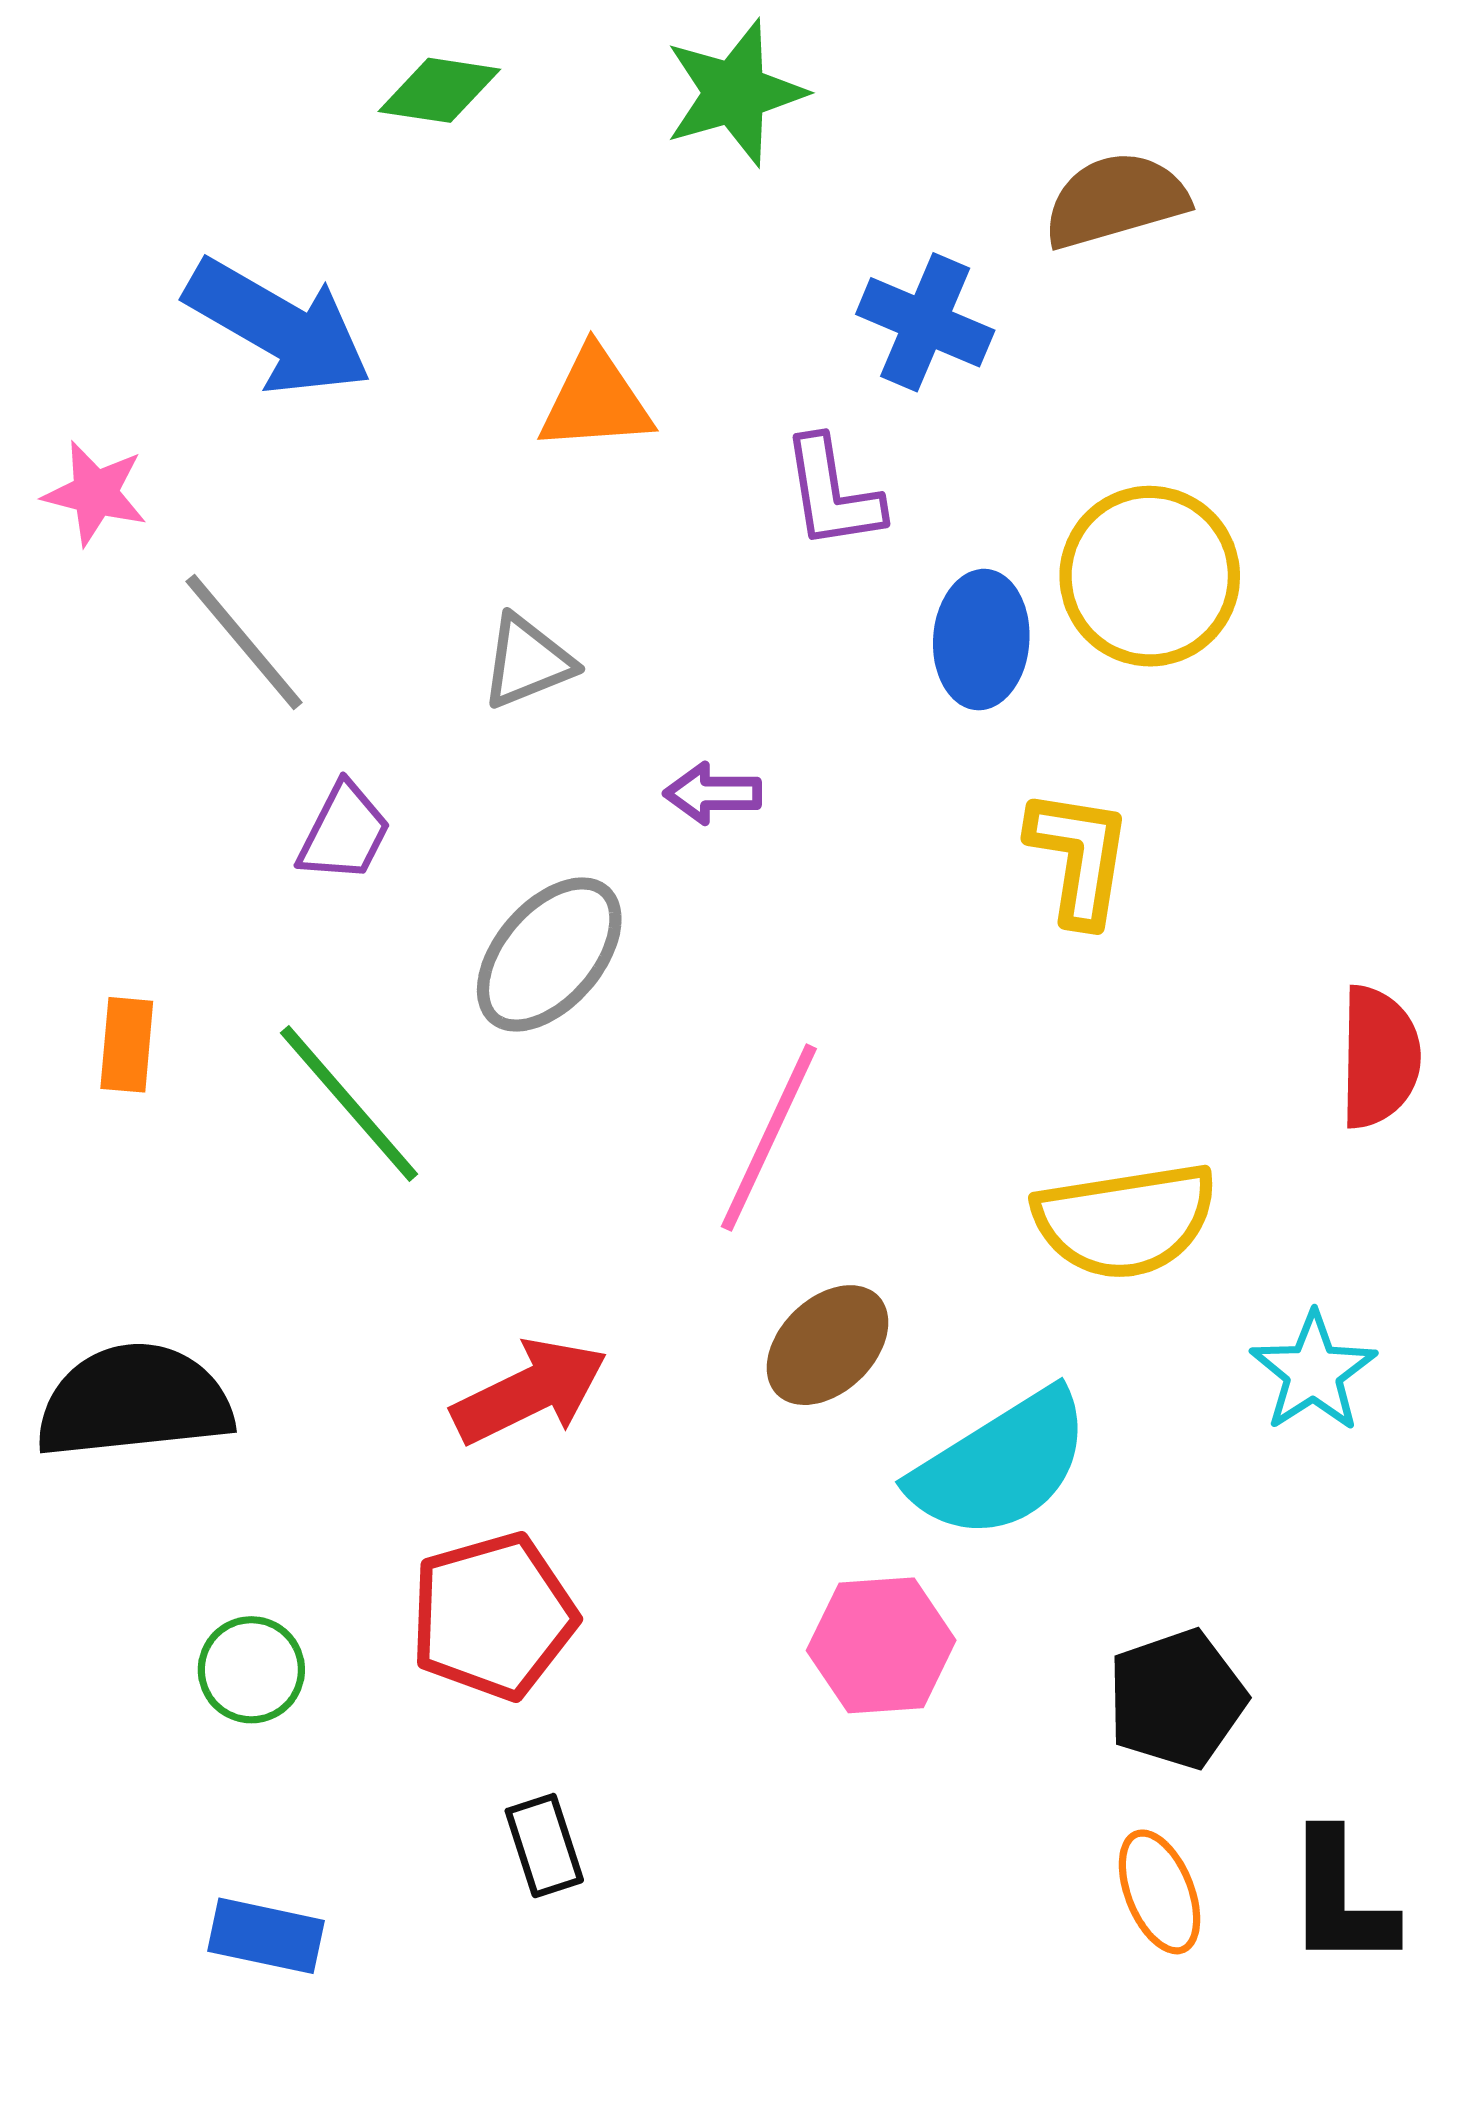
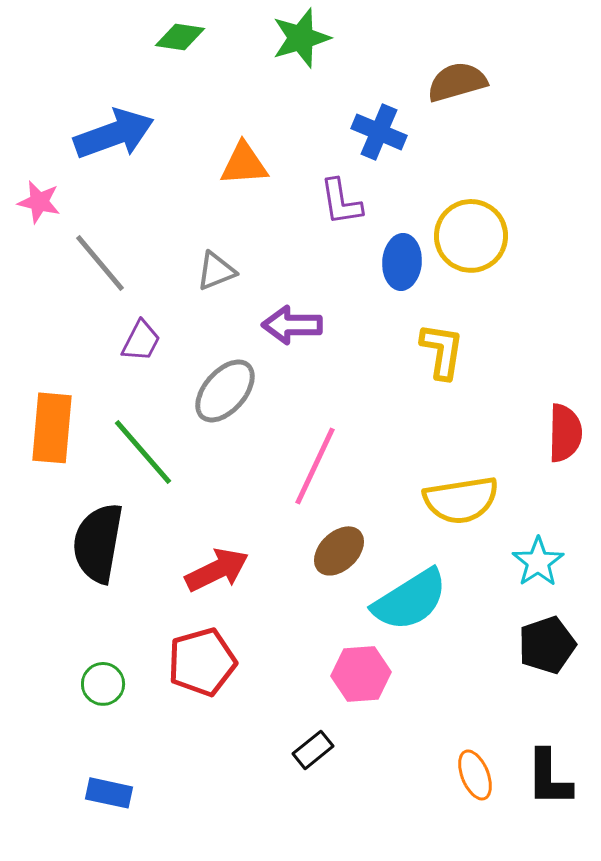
blue arrow: (278, 327) -> (114, 134), turned -50
purple arrow: (713, 793) -> (292, 325), size x1.5
orange rectangle: (127, 1045) -> (52, 428), size x1.8
black semicircle: (134, 1401) -> (98, 543), moved, turned -74
black pentagon: (1177, 1699) -> (547, 645), moved
black rectangle: (544, 1846) -> (313, 750), moved, turned 69

